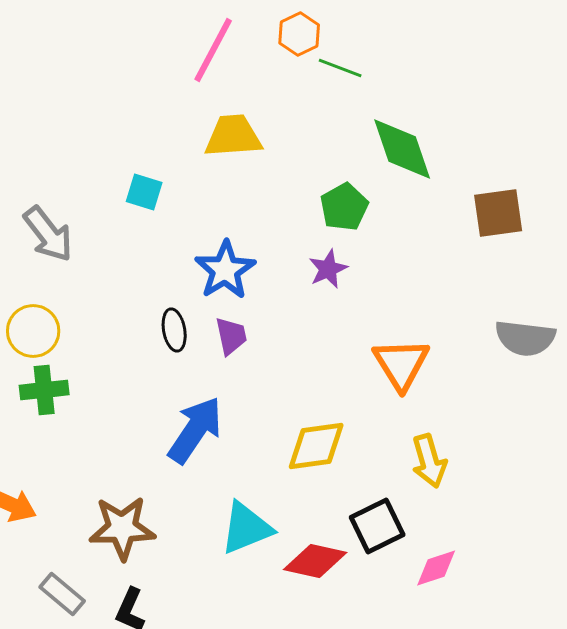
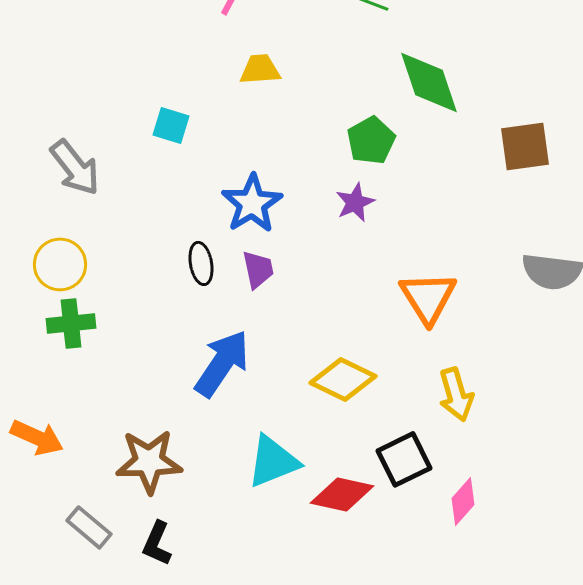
yellow trapezoid: (233, 136) -> (260, 69), size x0.7
yellow diamond: (316, 446) -> (343, 379), turned 34
pink diamond: (436, 568) -> (463, 501), turned -30

